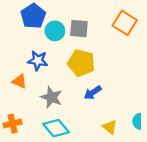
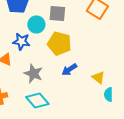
cyan circle: (55, 31) -> (36, 24), moved
yellow triangle: (110, 127) -> (98, 77), moved

